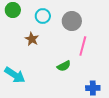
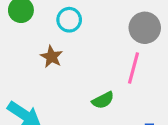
gray circle: (72, 21) -> (145, 28), moved

